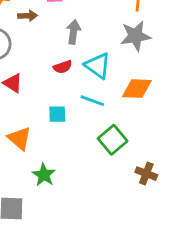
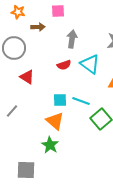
cyan line: (92, 101) -> (81, 101), moved
orange triangle: (19, 138) -> (55, 121), moved

